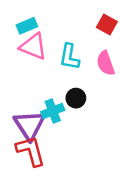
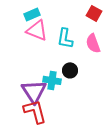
cyan cross: (53, 111) -> (52, 80), turned 30

